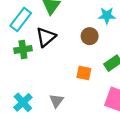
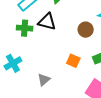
black triangle: (46, 37) -> (47, 22), turned 42
cyan cross: (23, 102) -> (13, 63), moved

